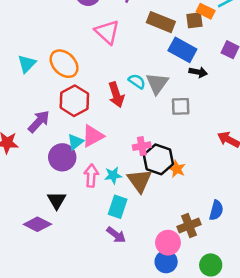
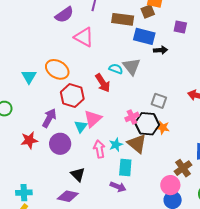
gray square: (181, 106) -> (159, 101), moved, turned 35
purple circle: (62, 157) -> (60, 144), moved
purple arrow: (116, 235) -> (118, 187), moved

